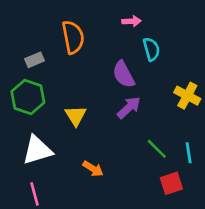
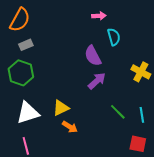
orange semicircle: (73, 37) -> (20, 20), moved, turned 40
yellow triangle: (76, 116) -> (61, 108), moved, turned 36
red square: (171, 183) -> (138, 144), moved, turned 30

